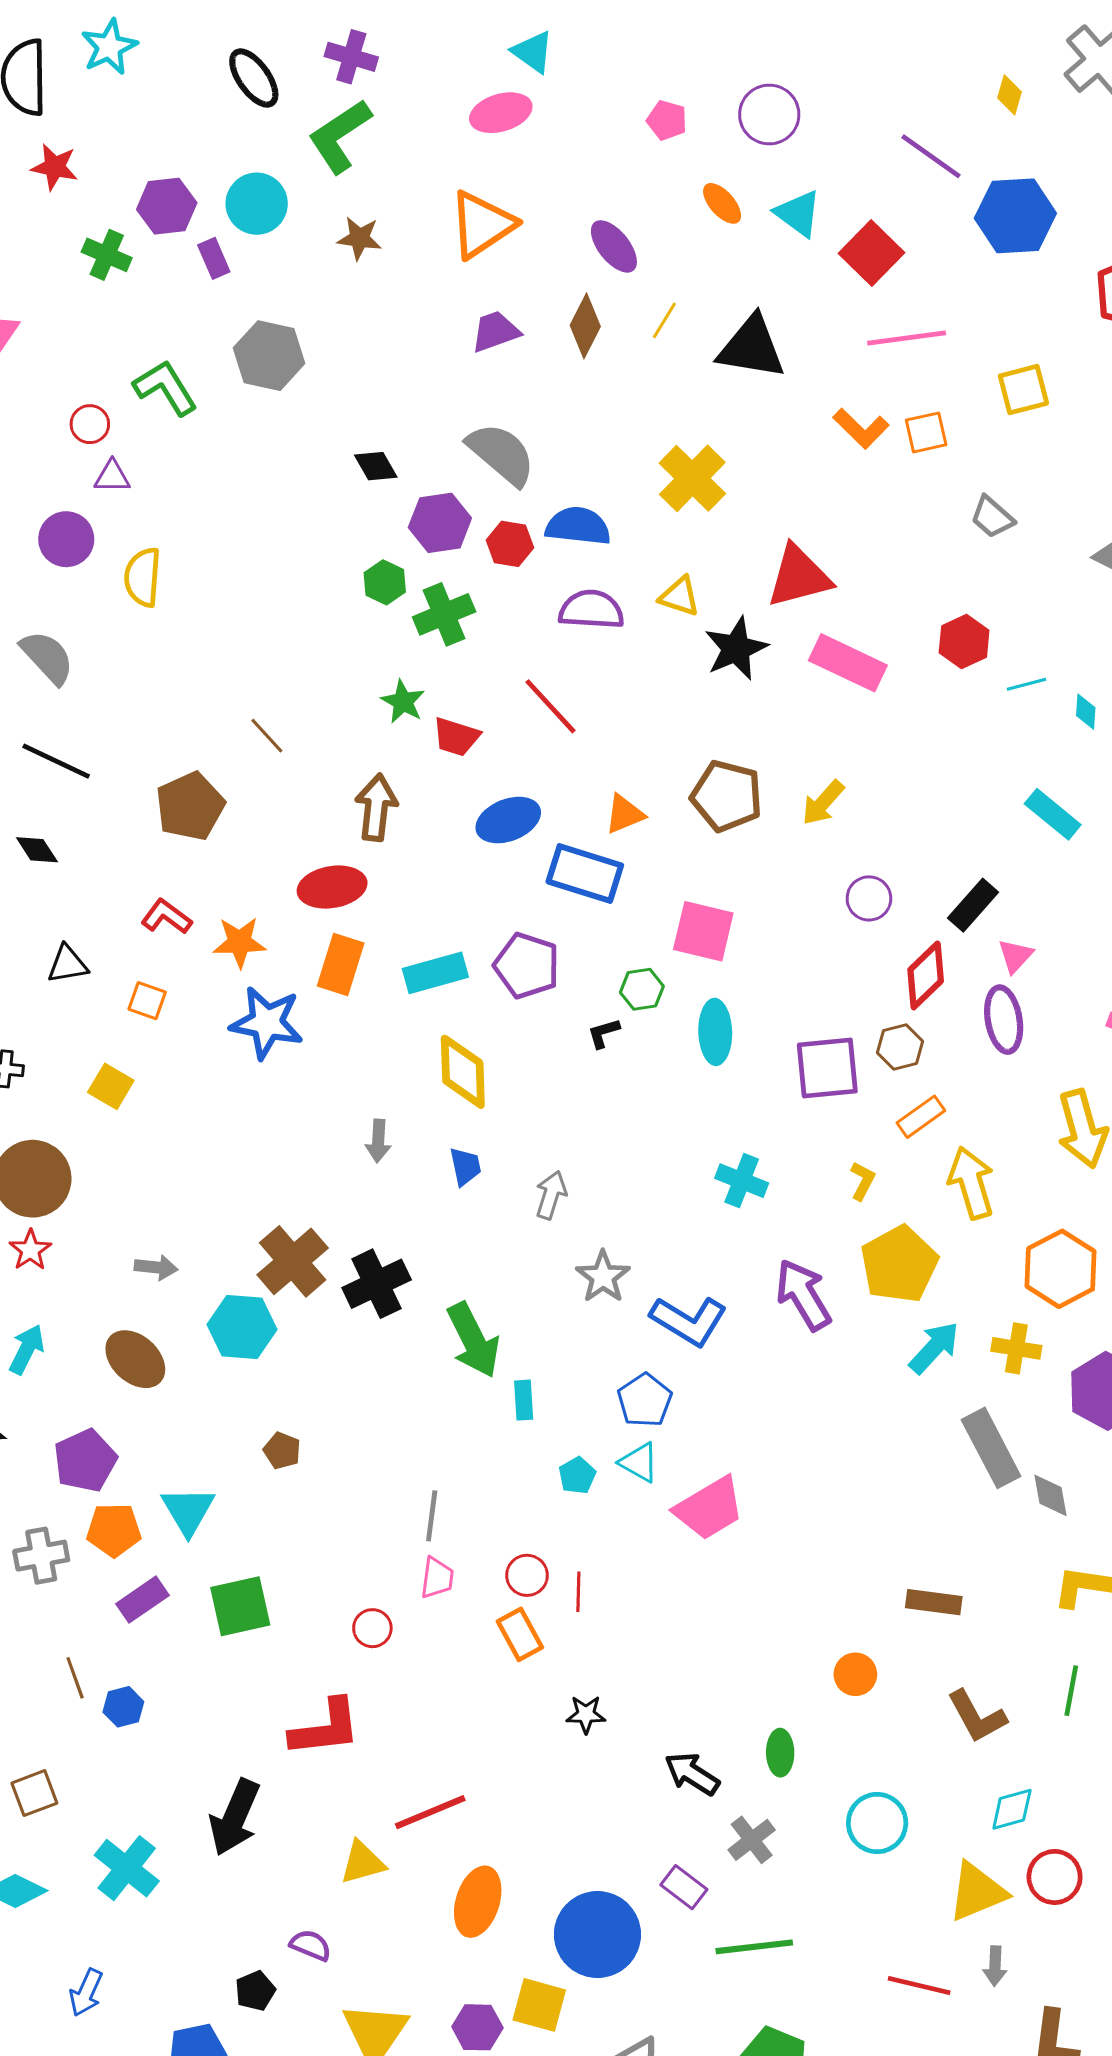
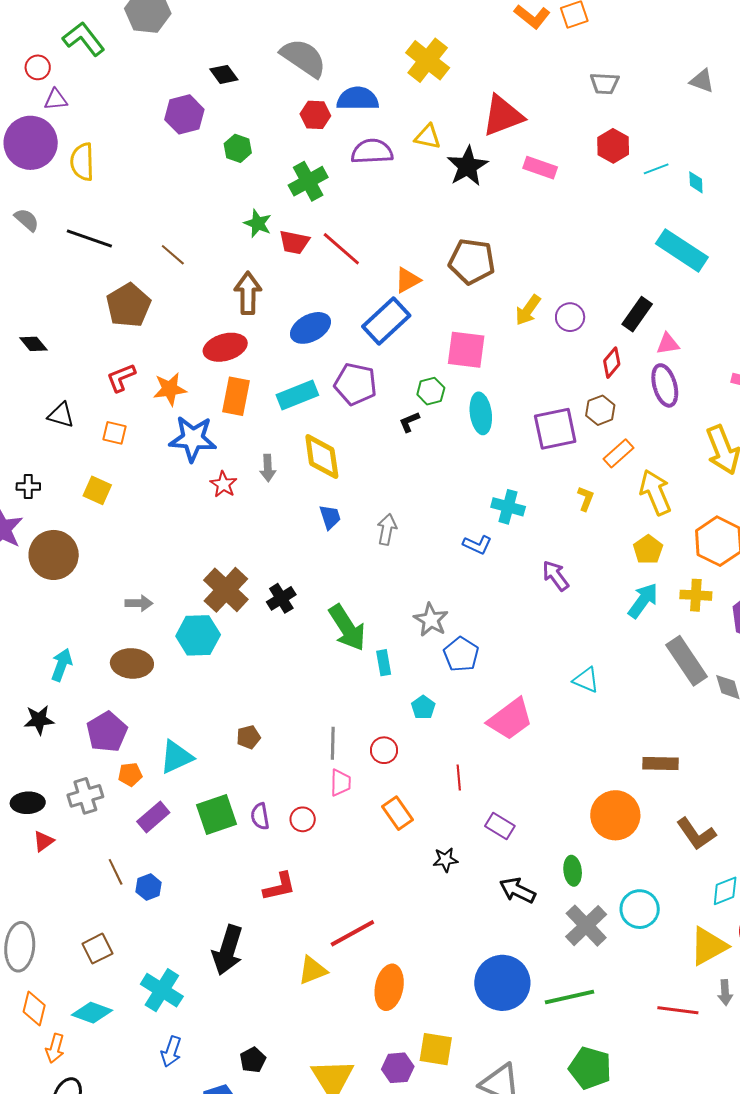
gray trapezoid: (992, 517) -> (605, 83), moved, turned -32
purple hexagon: (440, 523) -> (184, 114), moved
purple circle: (66, 539) -> (31, 143), size x1.5
green cross: (444, 614) -> (308, 181), moved
gray semicircle: (47, 657) -> (27, 220), size x0.7
pink rectangle: (848, 663) -> (540, 168), size x0.7
red line: (550, 706) -> (341, 249), moved
black line: (56, 761) -> (89, 239), moved
yellow arrow: (823, 803) -> (528, 310), moved
cyan rectangle: (1053, 814) -> (682, 250), size x1.4
blue ellipse: (508, 820) -> (310, 328), moved
blue rectangle: (585, 874) -> (386, 321), turned -54
red L-shape: (166, 917) -> (121, 378), turned -52
pink triangle: (1015, 956) -> (668, 344), turned 45
black triangle: (68, 964) -> (61, 415), turned 32
red diamond: (926, 975) -> (612, 363), size x0.7
gray arrow: (378, 1141) -> (268, 468), moved
red star: (30, 1250) -> (223, 484), moved
yellow pentagon: (899, 1264) -> (648, 550), moved, size x0.6
gray star: (603, 1277) -> (431, 620), moved
black cross: (377, 1284) -> (281, 598), size x0.7
purple arrow: (803, 1295) -> (556, 576), size x0.7
blue L-shape: (689, 1321) -> (477, 545), moved, size x0.6
brown ellipse: (135, 1359) -> (132, 663), turned -33
brown pentagon: (282, 1451) -> (249, 737), moved, turned -30
cyan triangle: (639, 1462) -> (586, 680), moved
cyan triangle: (188, 1511) -> (176, 757), turned 42
orange pentagon: (114, 1530) -> (130, 774), size x0.7
red circle: (527, 1575) -> (384, 750), moved
red line: (578, 1592) -> (459, 778), moved
orange circle: (855, 1674) -> (615, 815), size x1.8
red L-shape: (325, 1728) -> (279, 887), size x0.7
gray cross: (752, 1840) -> (586, 926), moved, size x1.4
purple rectangle: (684, 1887) -> (500, 826), moved
blue circle: (597, 1935) -> (502, 983), moved
purple semicircle: (311, 1945) -> (260, 816), moved, turned -116
blue arrow: (86, 1993) -> (171, 1052), moved

